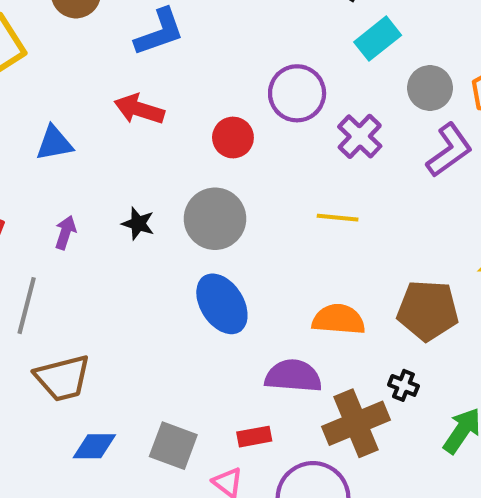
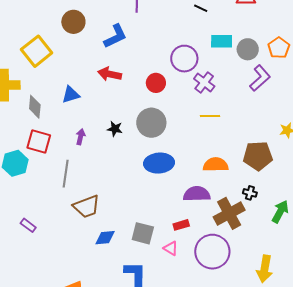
cyan rectangle: (378, 39) -> (222, 41), moved, turned 45
purple cross: (360, 136) -> (204, 82), moved
blue ellipse: (222, 304) -> (159, 163), turned -56

